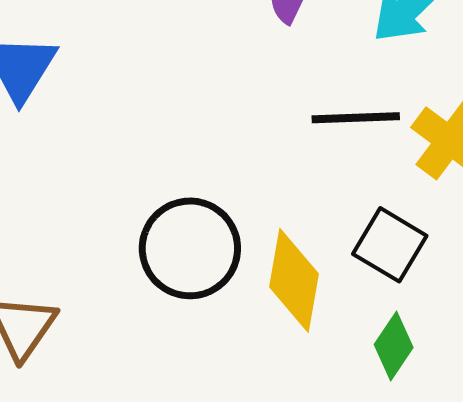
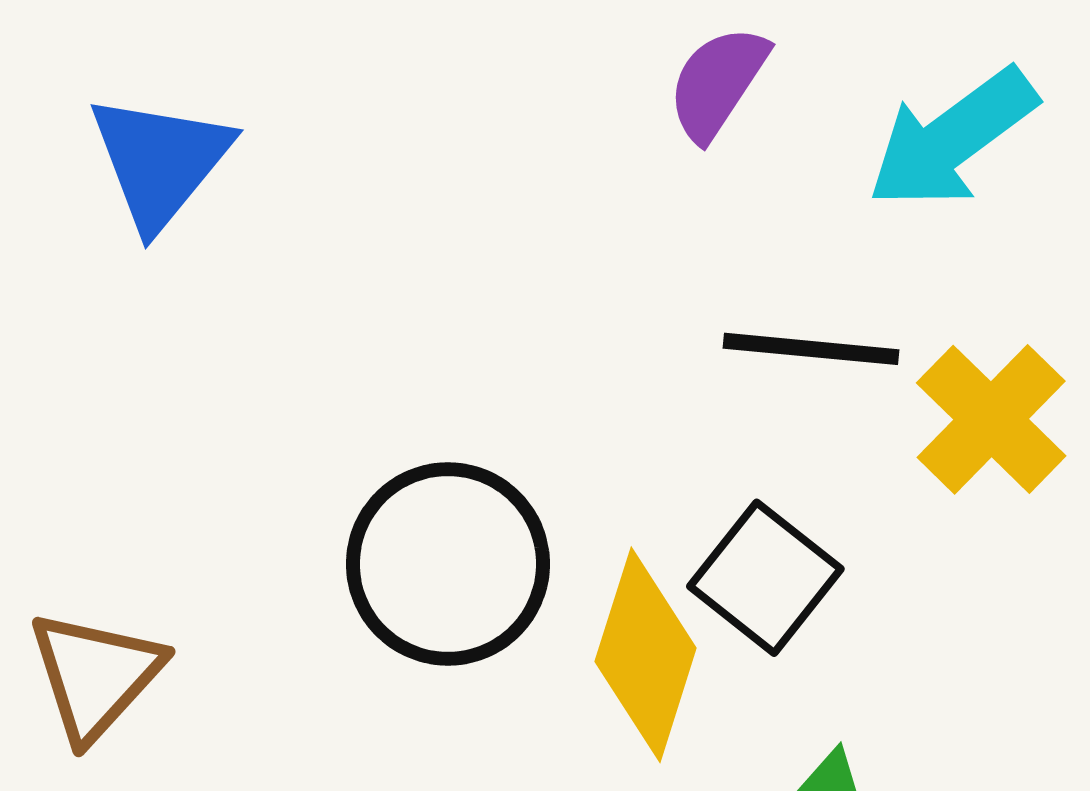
black square: (390, 245) -> (765, 578), moved

